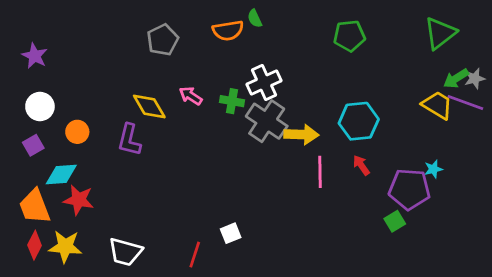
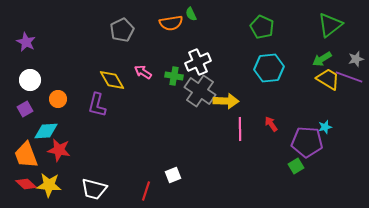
green pentagon: (349, 36) -> (262, 27), turned 30
green arrow: (456, 78) -> (322, 59), moved
cyan hexagon: (359, 121) -> (269, 68), moved
red diamond: (35, 245) -> (26, 184), turned -75

